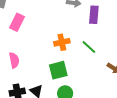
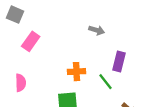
purple rectangle: (94, 15) -> (119, 61), moved

